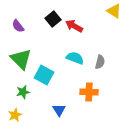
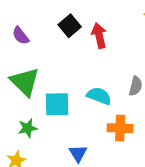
red arrow: (74, 26) -> (99, 36), turned 48
cyan semicircle: (75, 58) -> (99, 96), moved
cyan square: (44, 75) -> (57, 104), turned -30

